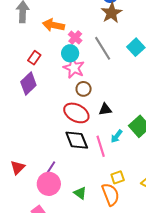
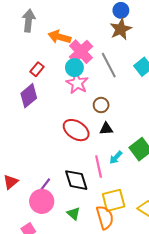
pink cross: (75, 38) -> (81, 52), size x1.6
brown circle: (84, 89) -> (101, 105), moved
black diamond: (77, 140) -> (76, 180), moved
yellow square: (118, 177) -> (114, 200), size x1.6

